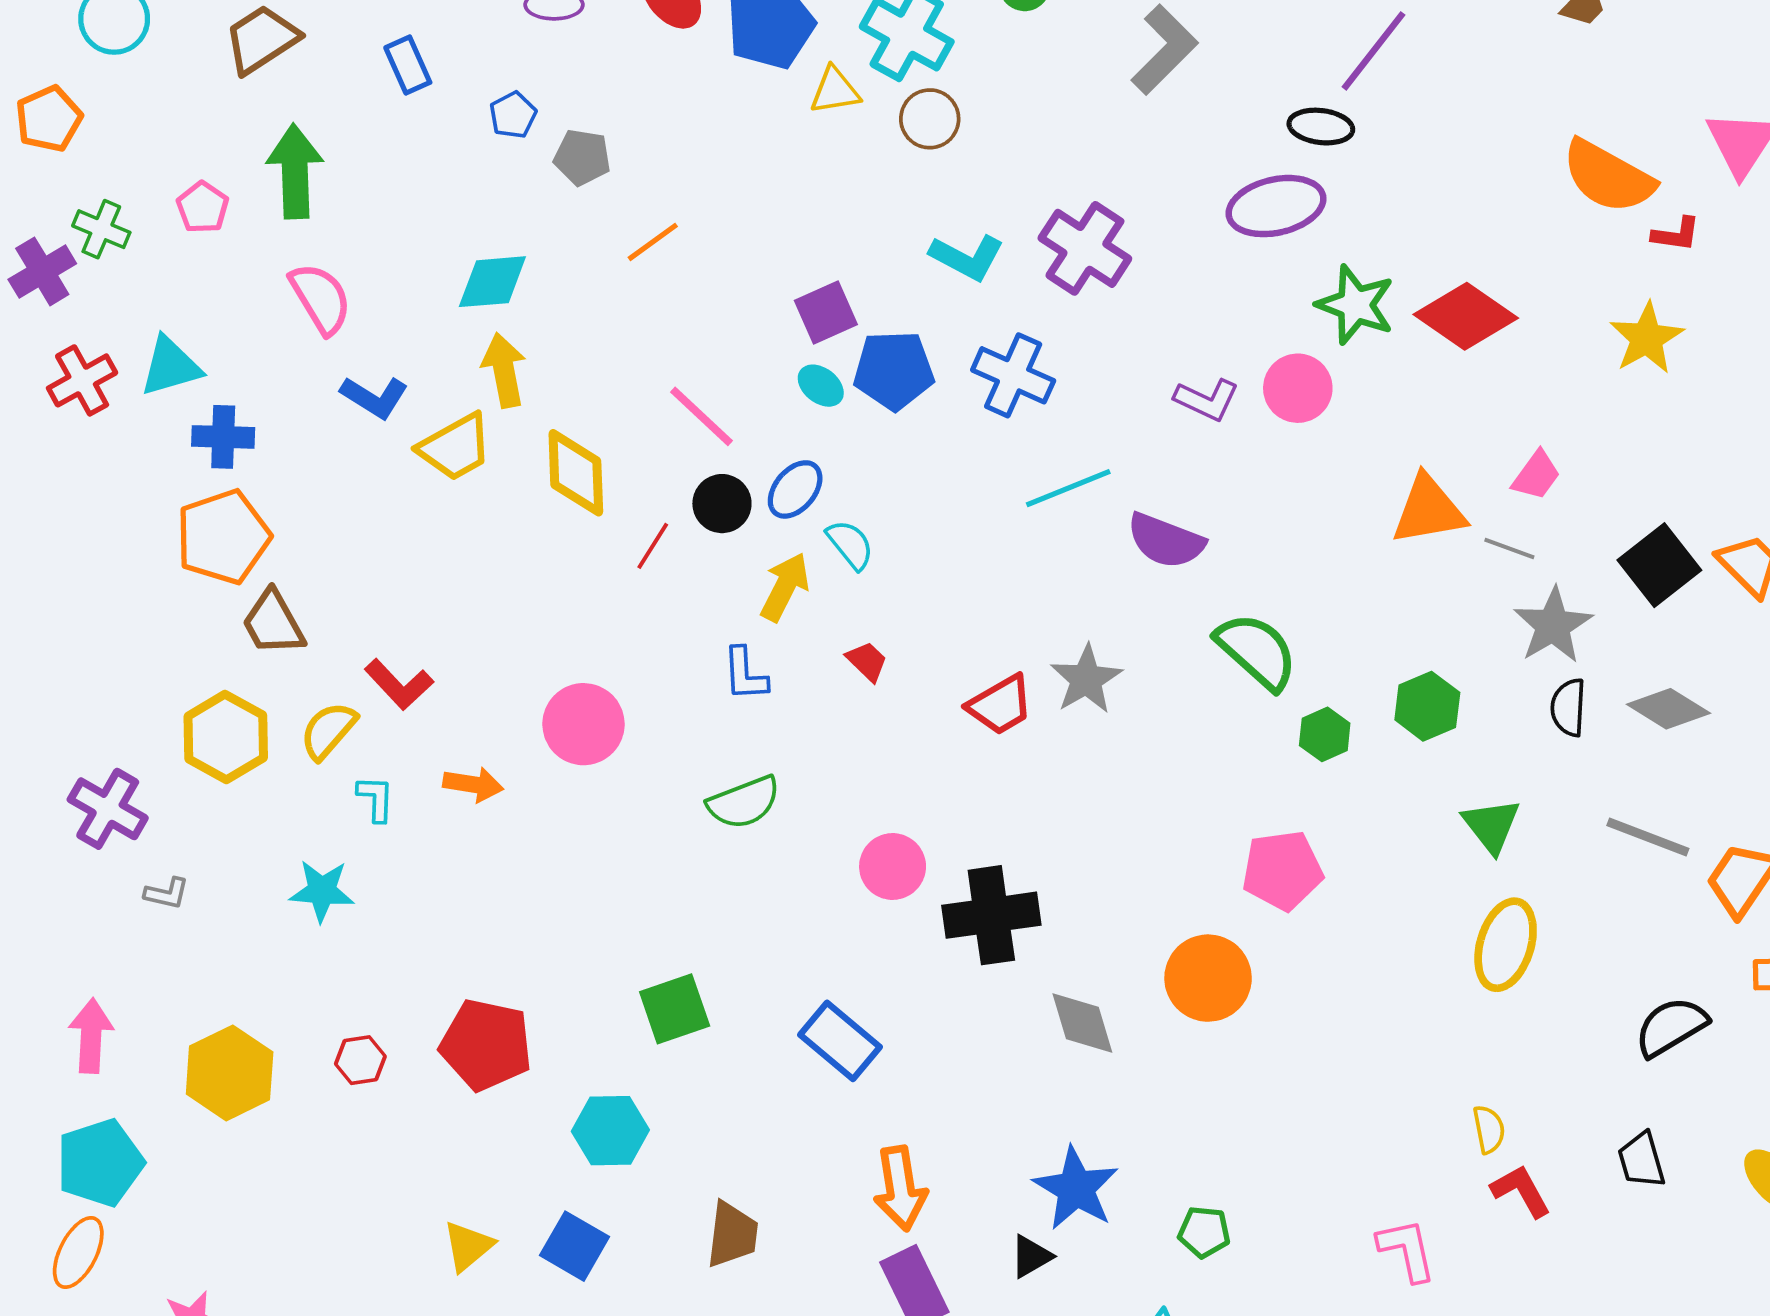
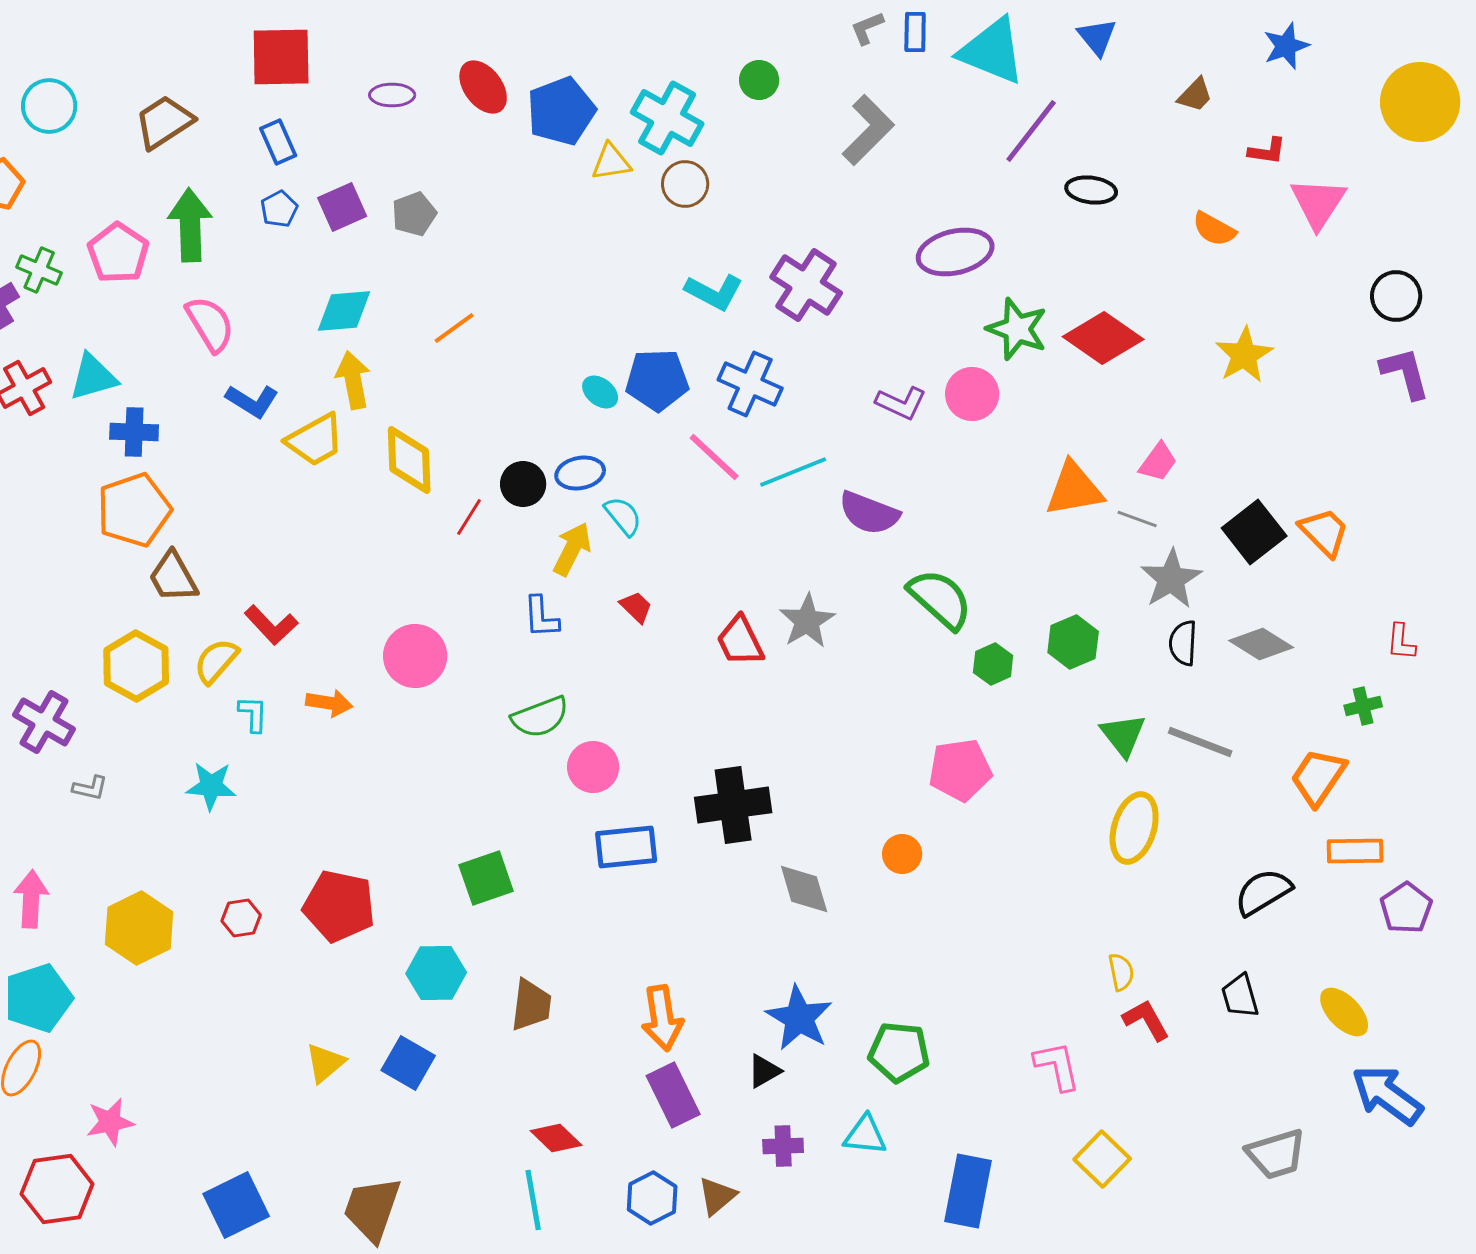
blue pentagon: (513, 115) -> (279, 209), moved
black ellipse: (1321, 127) -> (1091, 190), moved
gray pentagon: (582, 157) -> (414, 214), turned -30
orange semicircle: (1608, 177) -> (1214, 229), size x0.6
pink pentagon: (203, 207) -> (118, 253), size x1.5
red L-shape: (1676, 234) -> (1267, 151), moved
orange line: (653, 242) -> (454, 328), moved
purple square: (826, 312) -> (342, 207), moved
pink line: (701, 416) -> (714, 457), moved
blue ellipse: (795, 489) -> (580, 473), turned 39
red trapezoid: (1000, 705) -> (740, 641), turned 94
gray line: (1648, 837) -> (1200, 742), moved
pink circle: (893, 866) -> (593, 767), moved
orange circle: (1208, 978) -> (902, 854), size x0.6
blue rectangle: (840, 1041) -> (626, 847), moved, turned -46
green pentagon: (1204, 1232) -> (899, 1052), size x1.5
brown trapezoid: (732, 1235) -> (531, 1005), moved

